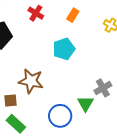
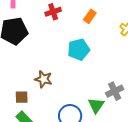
red cross: (36, 13) -> (53, 12), turned 35
brown star: (31, 81) -> (43, 79), size x0.7

